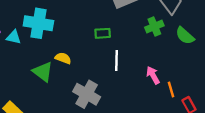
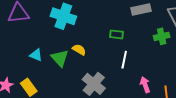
cyan triangle: (14, 37) -> (36, 55), moved
pink arrow: (153, 75) -> (145, 85), moved

